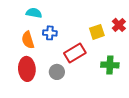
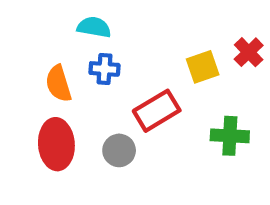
cyan semicircle: (34, 13) -> (94, 27), moved

